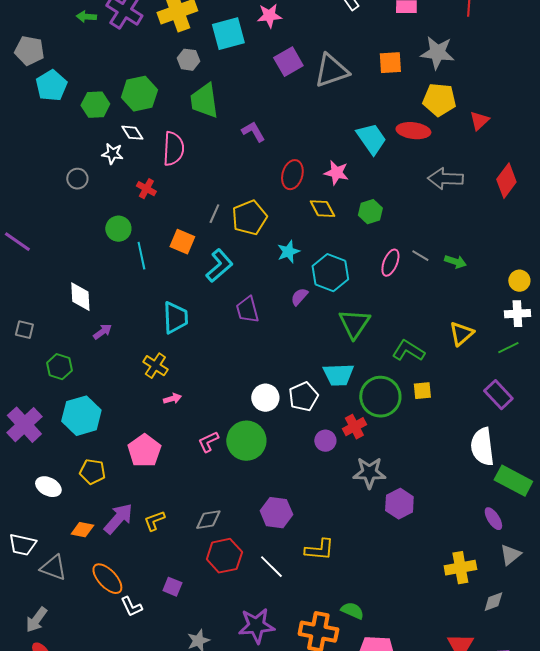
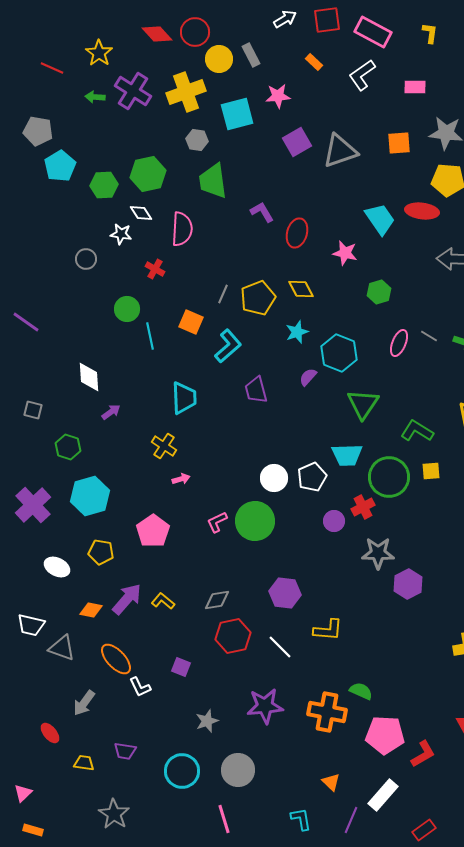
red ellipse: (292, 175) -> (297, 233), moved
yellow diamond: (322, 209) -> (301, 289), moved
yellow L-shape: (154, 521) -> (163, 601), turned 60
gray arrow: (36, 620) -> (84, 703), moved

